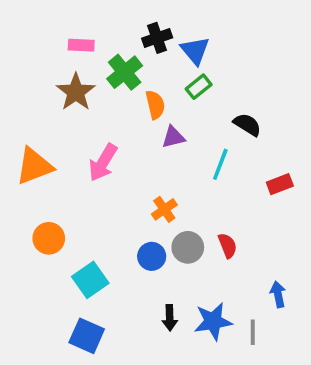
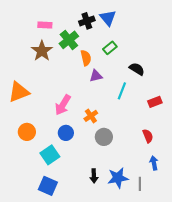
blue triangle: (195, 51) -> (108, 18), moved
pink arrow: (103, 162) -> (63, 105), moved
red semicircle: (227, 246) -> (148, 136), moved
blue circle: (152, 256) -> (66, 133), moved

